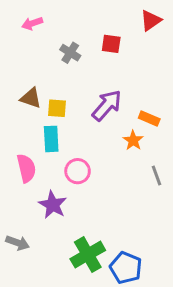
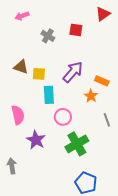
cyan rectangle: (51, 139) -> (49, 95), moved
pink circle: (78, 171) -> (63, 117), moved
gray arrow: (18, 243) -> (12, 166), turned -119
green cross: (88, 255) -> (77, 144), moved

